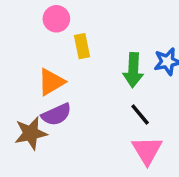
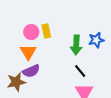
pink circle: (56, 19) -> (31, 32), moved
orange triangle: (51, 82) -> (28, 52), turned -30

